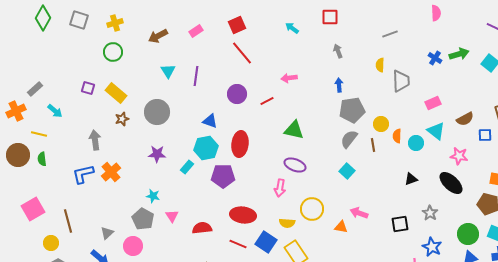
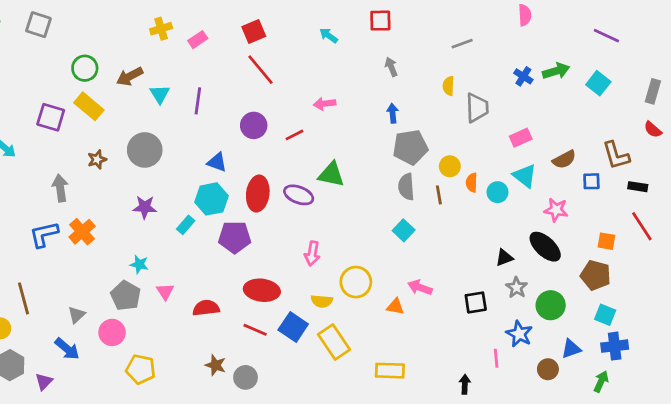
yellow cross: (115, 23) -> (161, 29), moved
brown arrow: (158, 36) -> (130, 76), moved
purple square: (88, 88) -> (51, 117), size x1.5
yellow rectangle: (116, 93) -> (89, 106), moved
gray semicircle: (349, 139) -> (406, 187), turned -42
purple ellipse: (295, 165) -> (299, 195), moved
black triangle: (411, 179) -> (504, 258), moved
green circle: (468, 234) -> (551, 305), moved

